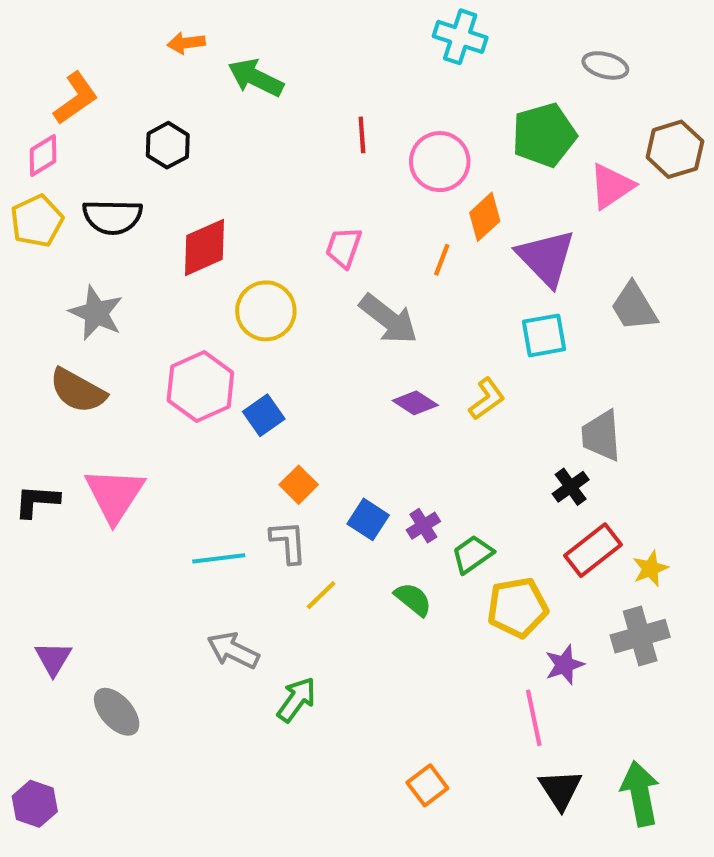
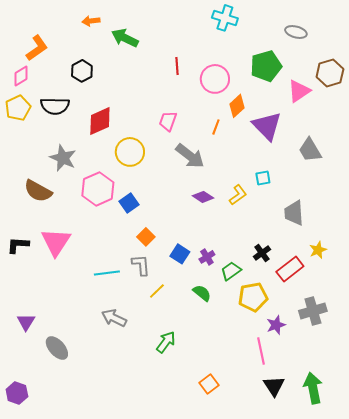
gray star: (96, 313) -> (63, 158), moved
cyan square: (544, 335) -> (263, 178), moved, size x0.7
black cross: (571, 487) -> (262, 253), moved
yellow star: (650, 569) -> (318, 250), moved
green arrow: (297, 699) -> (166, 342), moved

